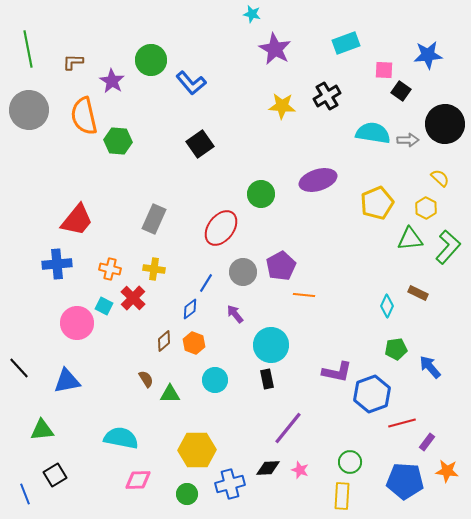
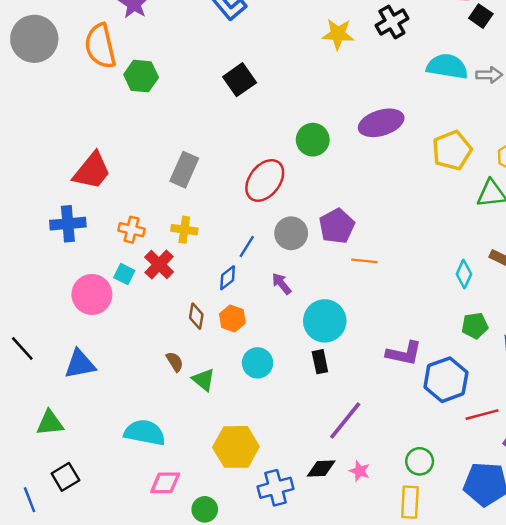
brown diamond: (164, 341) -> (196, 316), turned -40
green triangle: (170, 394) -> (204, 380), turned 40
green circle: (187, 494) -> (205, 509), moved

